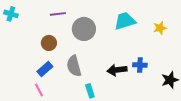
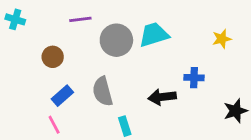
cyan trapezoid: (125, 21) -> (154, 35), moved
brown circle: (49, 43) -> (53, 57), moved
blue cross: (140, 65) -> (194, 78), moved

